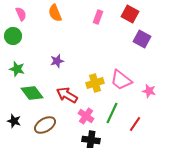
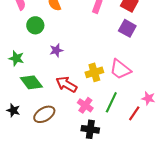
green circle: (13, 36) -> (35, 25), moved
purple square: (142, 39) -> (127, 28), moved
pink star: (149, 91) -> (148, 98), moved

